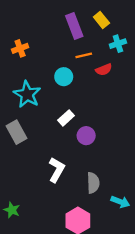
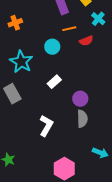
cyan cross: (118, 44) -> (98, 19), turned -32
purple circle: (86, 136) -> (80, 99), moved
gray semicircle: (93, 183) -> (82, 119), moved

